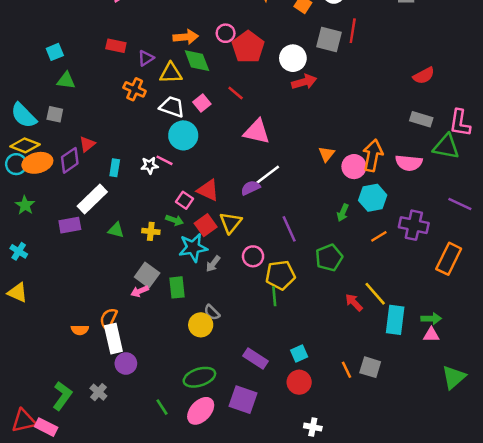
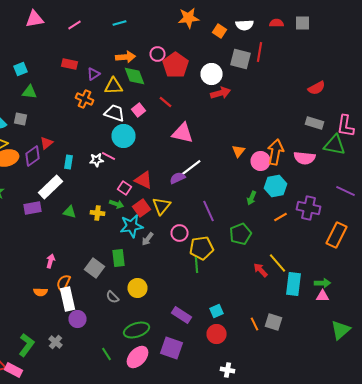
gray square: (147, 275) -> (94, 268), moved
pink arrow: (140, 291) -> (50, 261), moved, turned 128
gray semicircle: (212, 312) -> (112, 297), moved

